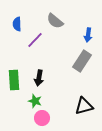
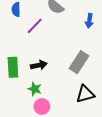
gray rectangle: (82, 61) -> (79, 62), moved
black arrow: (39, 78) -> (39, 65), turned -112

